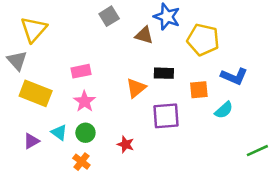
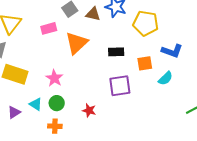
brown triangle: (144, 35) -> (93, 14), moved
pink rectangle: (81, 71) -> (49, 28), moved
orange triangle: (136, 88) -> (77, 43), moved, size x1.4
orange cross: (81, 162) -> (55, 126), turned -32

